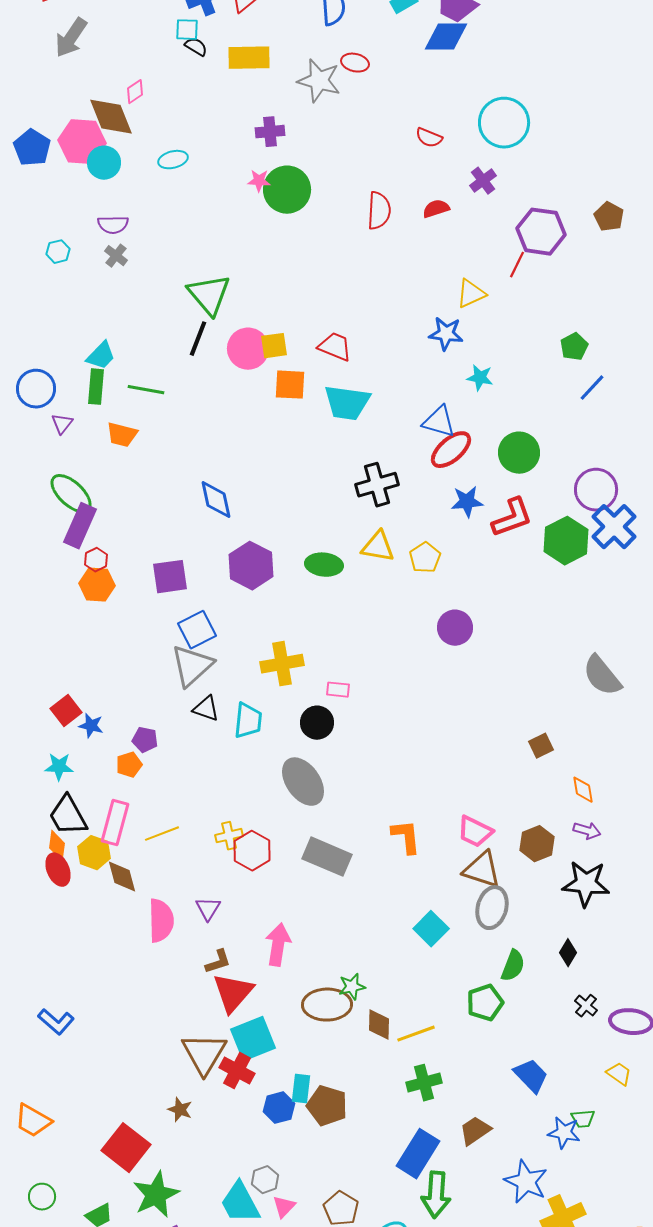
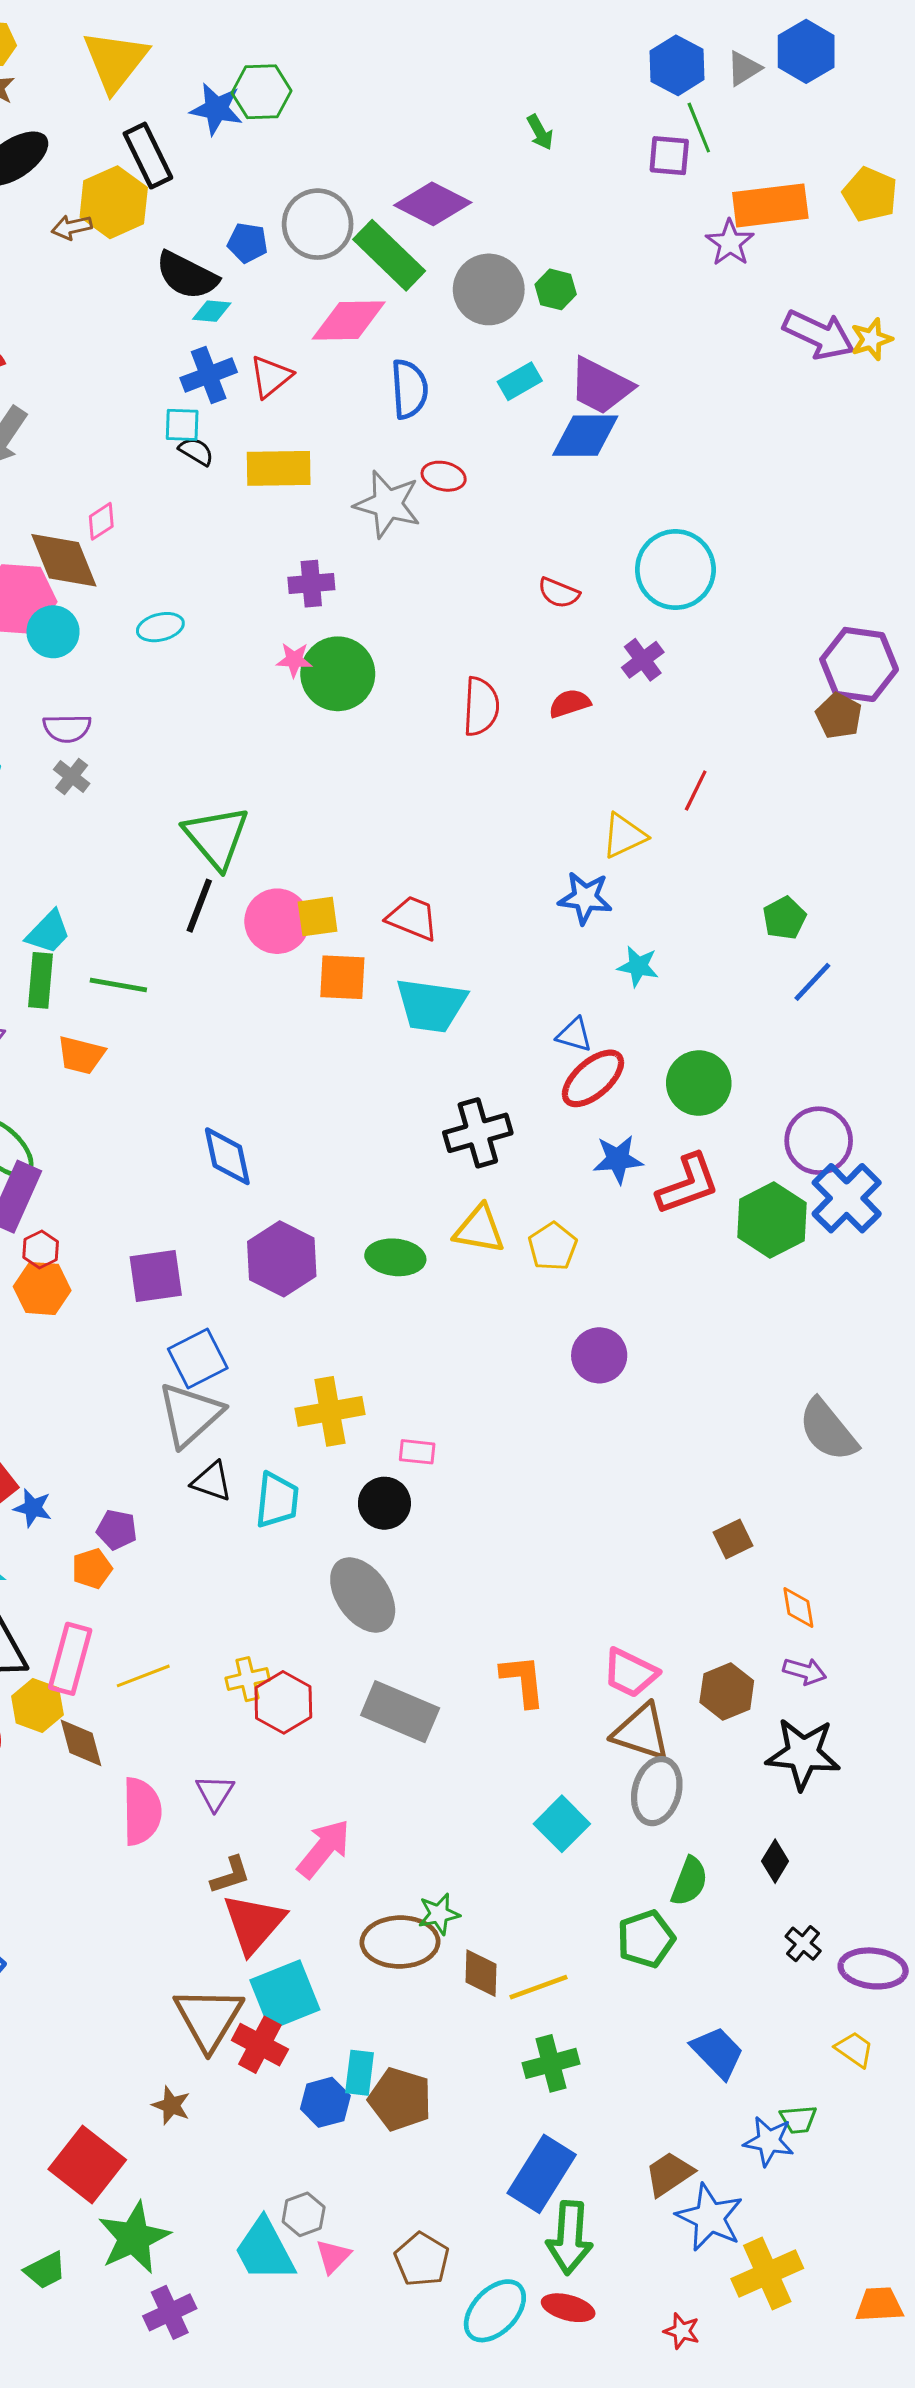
purple hexagon: (541, 232) -> (859, 664), moved
blue triangle: (439, 422) -> (574, 1035), size x0.7
pink arrow: (278, 945) -> (324, 1849), turned 30
brown trapezoid: (475, 1131) -> (669, 2174), moved

